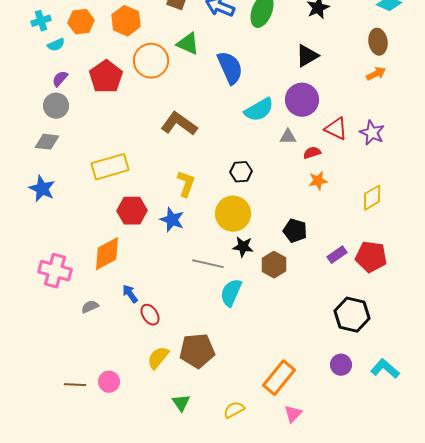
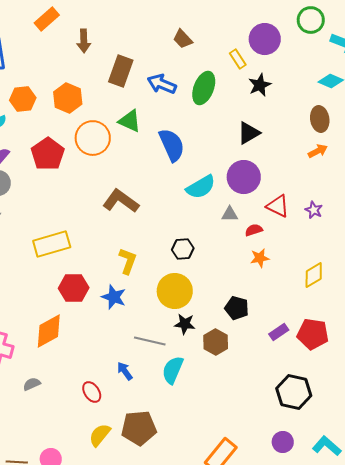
purple star: (372, 133) -> (314, 210), size x0.7
blue arrow: (130, 294) -> (125, 371), moved

